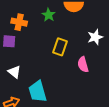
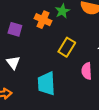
orange cross: (19, 22) -> (43, 20), moved
cyan trapezoid: (38, 92) -> (46, 84), moved

